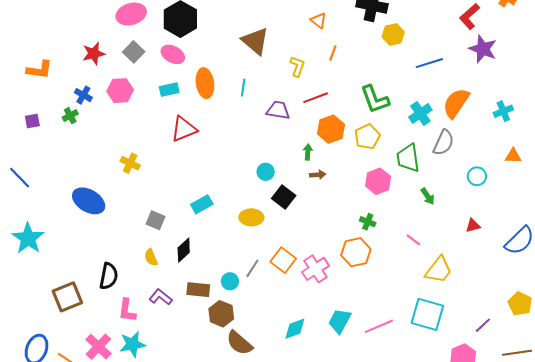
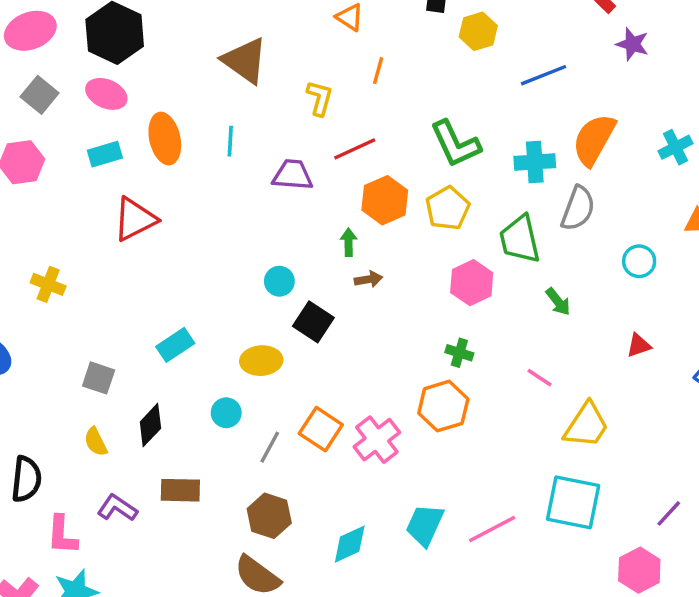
purple star: (483, 49) -> (632, 44), size x0.7
cyan cross: (420, 114) -> (535, 162), turned 35
cyan circle: (230, 281) -> (226, 413), moved
brown hexagon: (221, 314) -> (269, 516), moved

